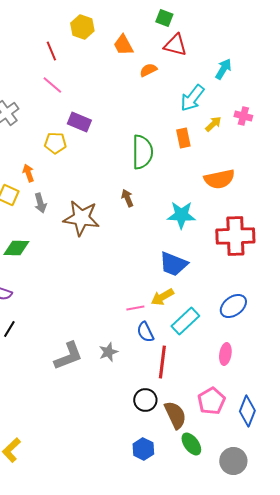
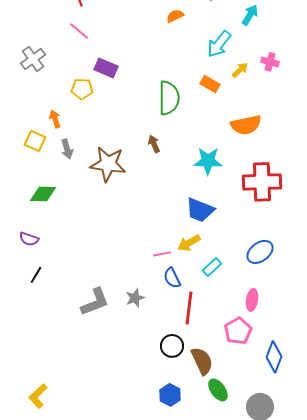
orange rectangle: (183, 138) -> (210, 84), turned -48
cyan rectangle: (185, 321) -> (212, 267), size x0.7
pink pentagon: (211, 401) -> (238, 331), moved

